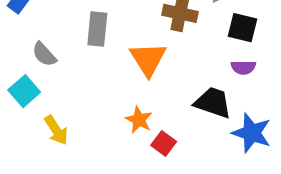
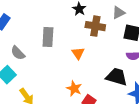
orange triangle: (148, 59) -> (78, 53), size x0.6

